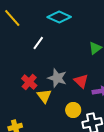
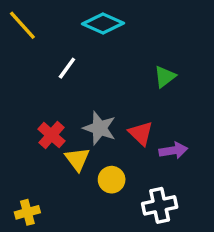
yellow circle: (73, 110) -> (112, 180), moved

